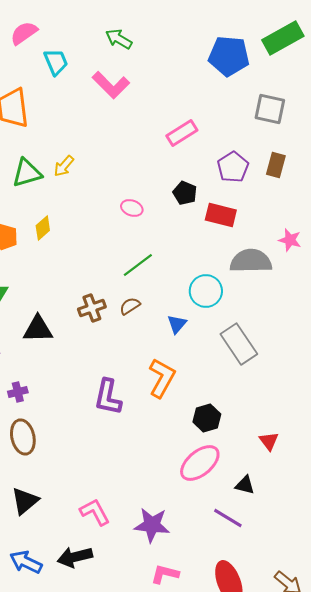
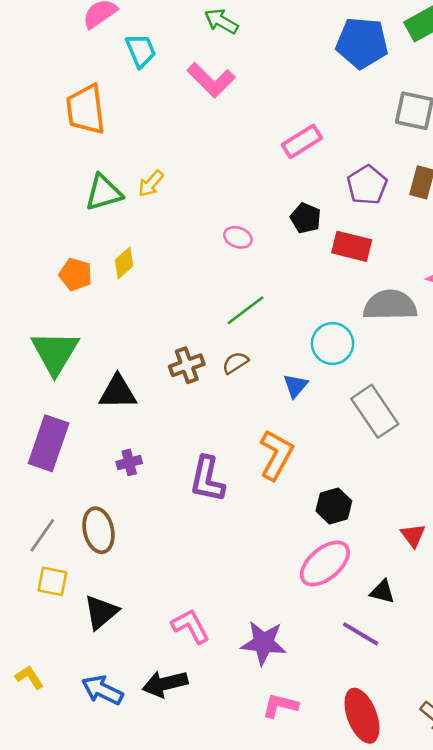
purple cross: (18, 392) -> (129, 462), moved

